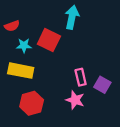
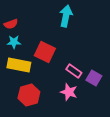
red square: (49, 40) -> (45, 52), moved
cyan star: (24, 46) -> (14, 42), moved
pink rectangle: (81, 77) -> (74, 71), turned -42

